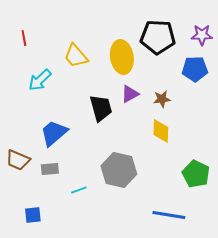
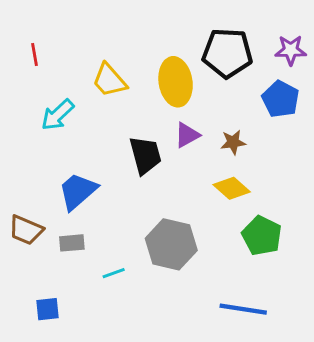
blue pentagon: (195, 69) -> (281, 99), turned 30
yellow diamond: (161, 131) -> (232, 188), turned -50
green pentagon: (196, 174) -> (262, 236), moved

